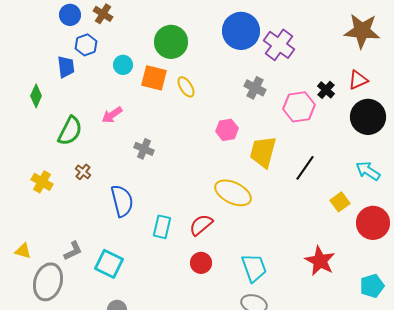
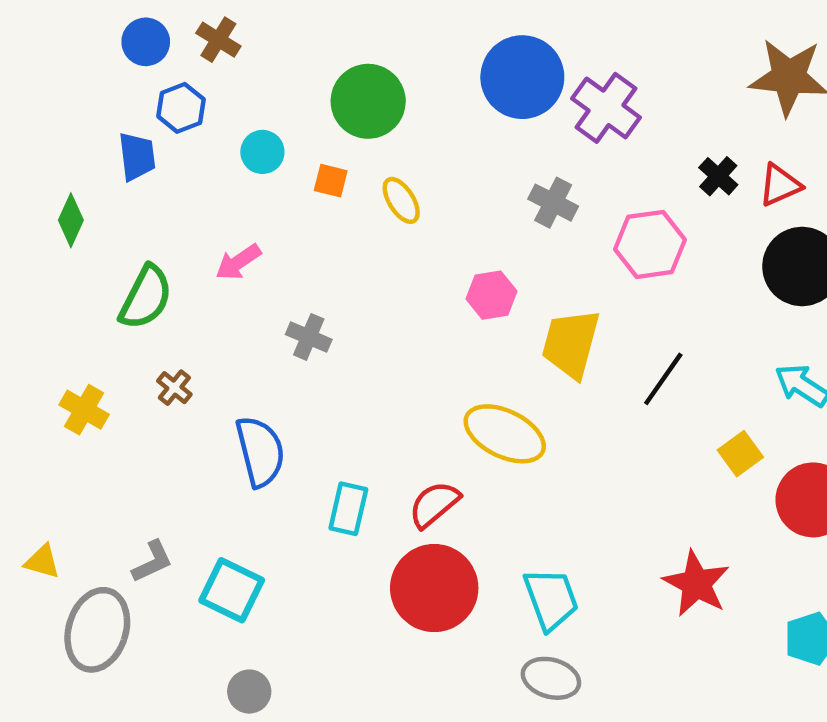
orange square: (154, 78) -> (331, 181), size x0.6
black cross: (326, 90) -> (718, 176), moved
red circle: (201, 263) -> (434, 588), size x1.8

